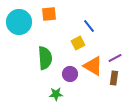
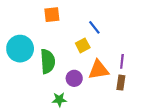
cyan circle: (19, 22) -> (20, 49), moved
purple line: (115, 58) -> (122, 61), turned -56
orange triangle: (93, 66) -> (99, 70), turned -40

